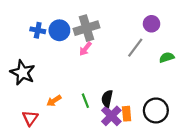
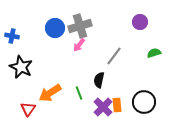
blue cross: (38, 30) -> (12, 36), moved
gray line: (135, 48) -> (114, 56), moved
black semicircle: (107, 99) -> (99, 80), moved
orange arrow: (54, 101) -> (50, 93), size x1.6

